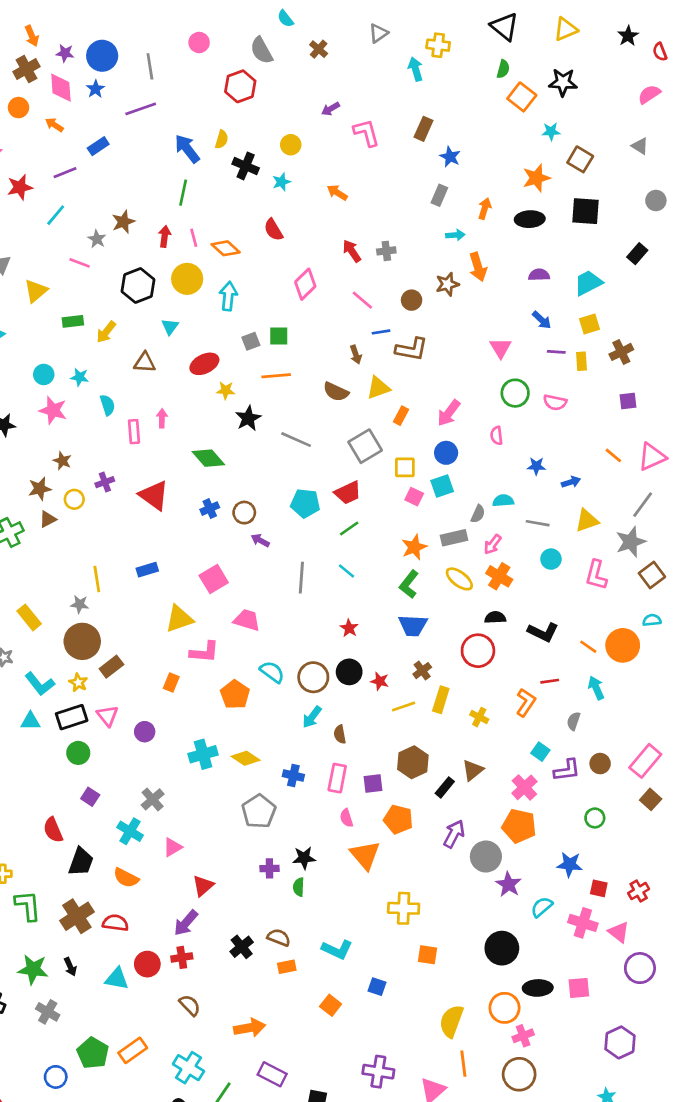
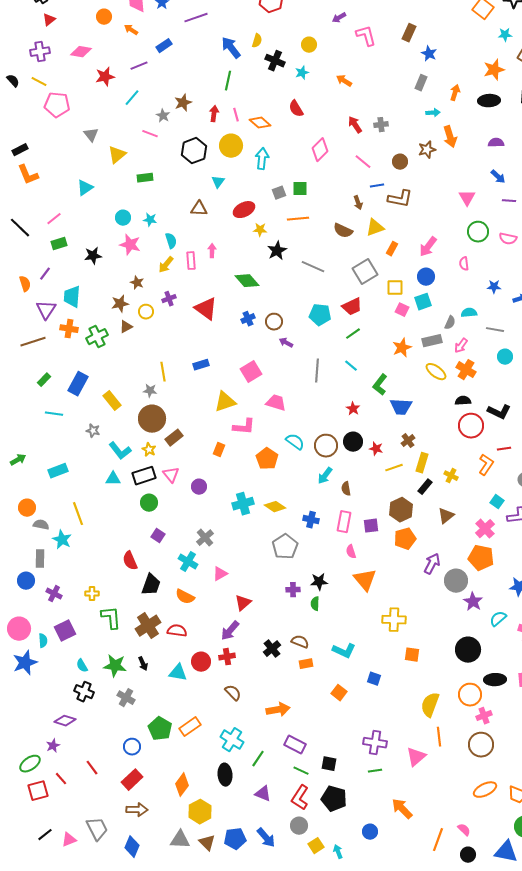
yellow arrow: (106, 332) -> (166, 265), moved
green L-shape: (409, 584) -> (380, 385), moved
red circle: (478, 651) -> (471, 426), moved
black rectangle: (445, 787) -> (425, 487), moved
orange pentagon: (398, 819) -> (405, 539), moved, turned -30

